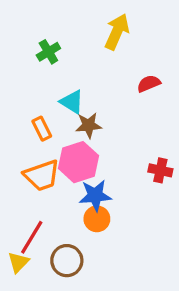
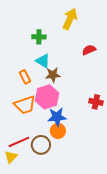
green cross: (48, 52) -> (39, 37), moved, turned 32
red line: (32, 237) -> (19, 142), turned 35
brown circle: (67, 261) -> (41, 145), moved

